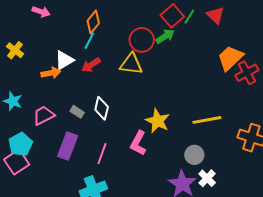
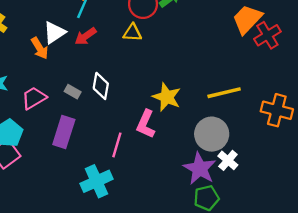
yellow triangle: (131, 64) -> (132, 33), size x0.7
orange arrow: (51, 73) -> (40, 48), turned 72
pink line: (102, 154) -> (117, 145), moved
gray circle: (194, 155) -> (212, 134), size x1.5

